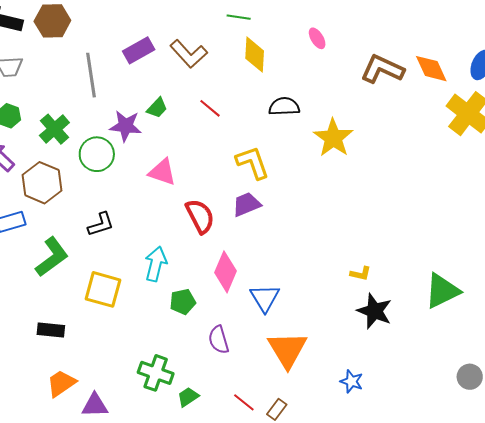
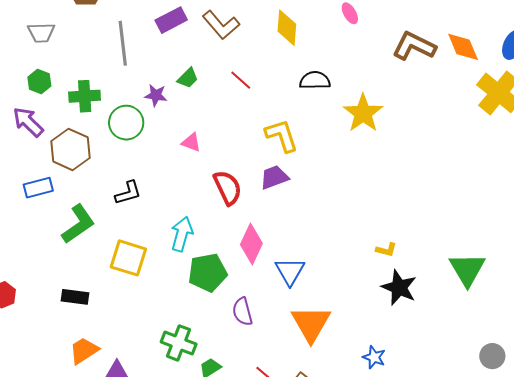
purple star: (126, 126) -> (156, 95), size x0.7
green cross: (54, 129) -> (85, 96), turned 36
pink triangle: (162, 172) -> (191, 142), size x0.7
green triangle: (442, 291) -> (467, 269), turned -36
green pentagon: (183, 302) -> (208, 273), size x1.5

